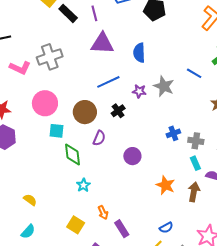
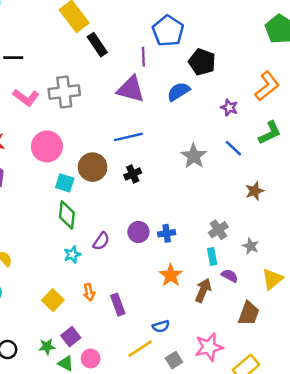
purple line: (94, 13) -> (143, 57), moved
blue semicircle: (139, 53) -> (178, 92), moved, turned 48
purple star: (139, 91) -> (229, 108), moved
cyan square: (56, 131) -> (65, 183), moved
blue cross: (173, 133) -> (167, 233), moved
purple semicircle: (99, 138) -> (101, 241), moved
gray cross: (196, 141) -> (218, 230), turned 35
purple rectangle: (122, 229) -> (118, 305), moved

